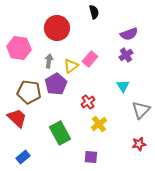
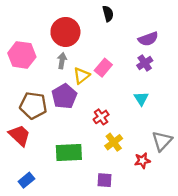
gray arrow: (49, 61) -> (62, 61), moved
gray triangle: (141, 110) -> (162, 141), moved
green rectangle: (60, 133) -> (69, 153), turned -65
red star: (139, 144) -> (142, 161), moved

